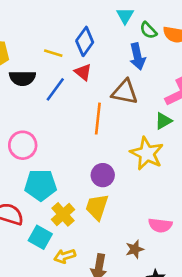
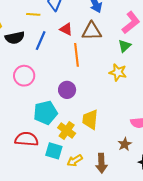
red triangle: (83, 72) -> (66, 29), moved
pink circle: (23, 145) -> (24, 76), moved
yellow star: (147, 153) -> (118, 72), size x0.7
purple circle: (103, 175) -> (67, 90), moved

